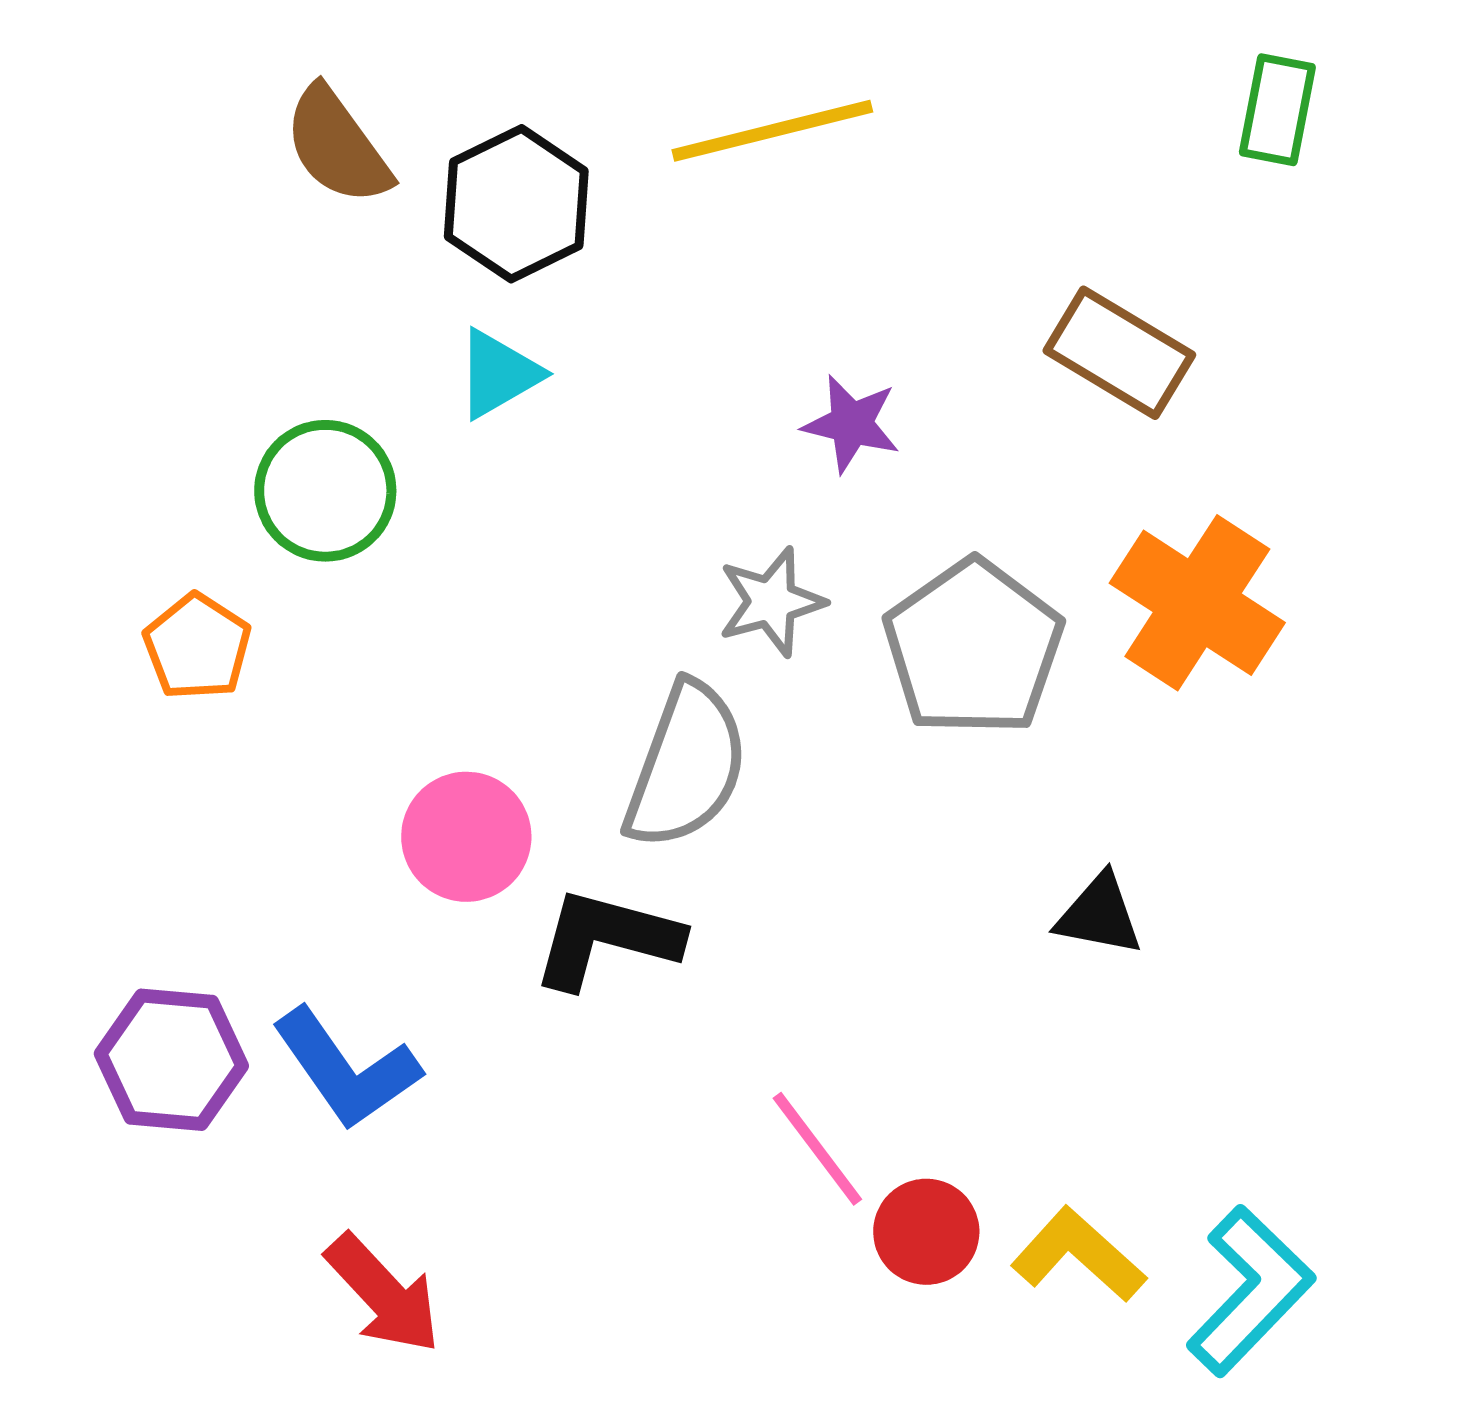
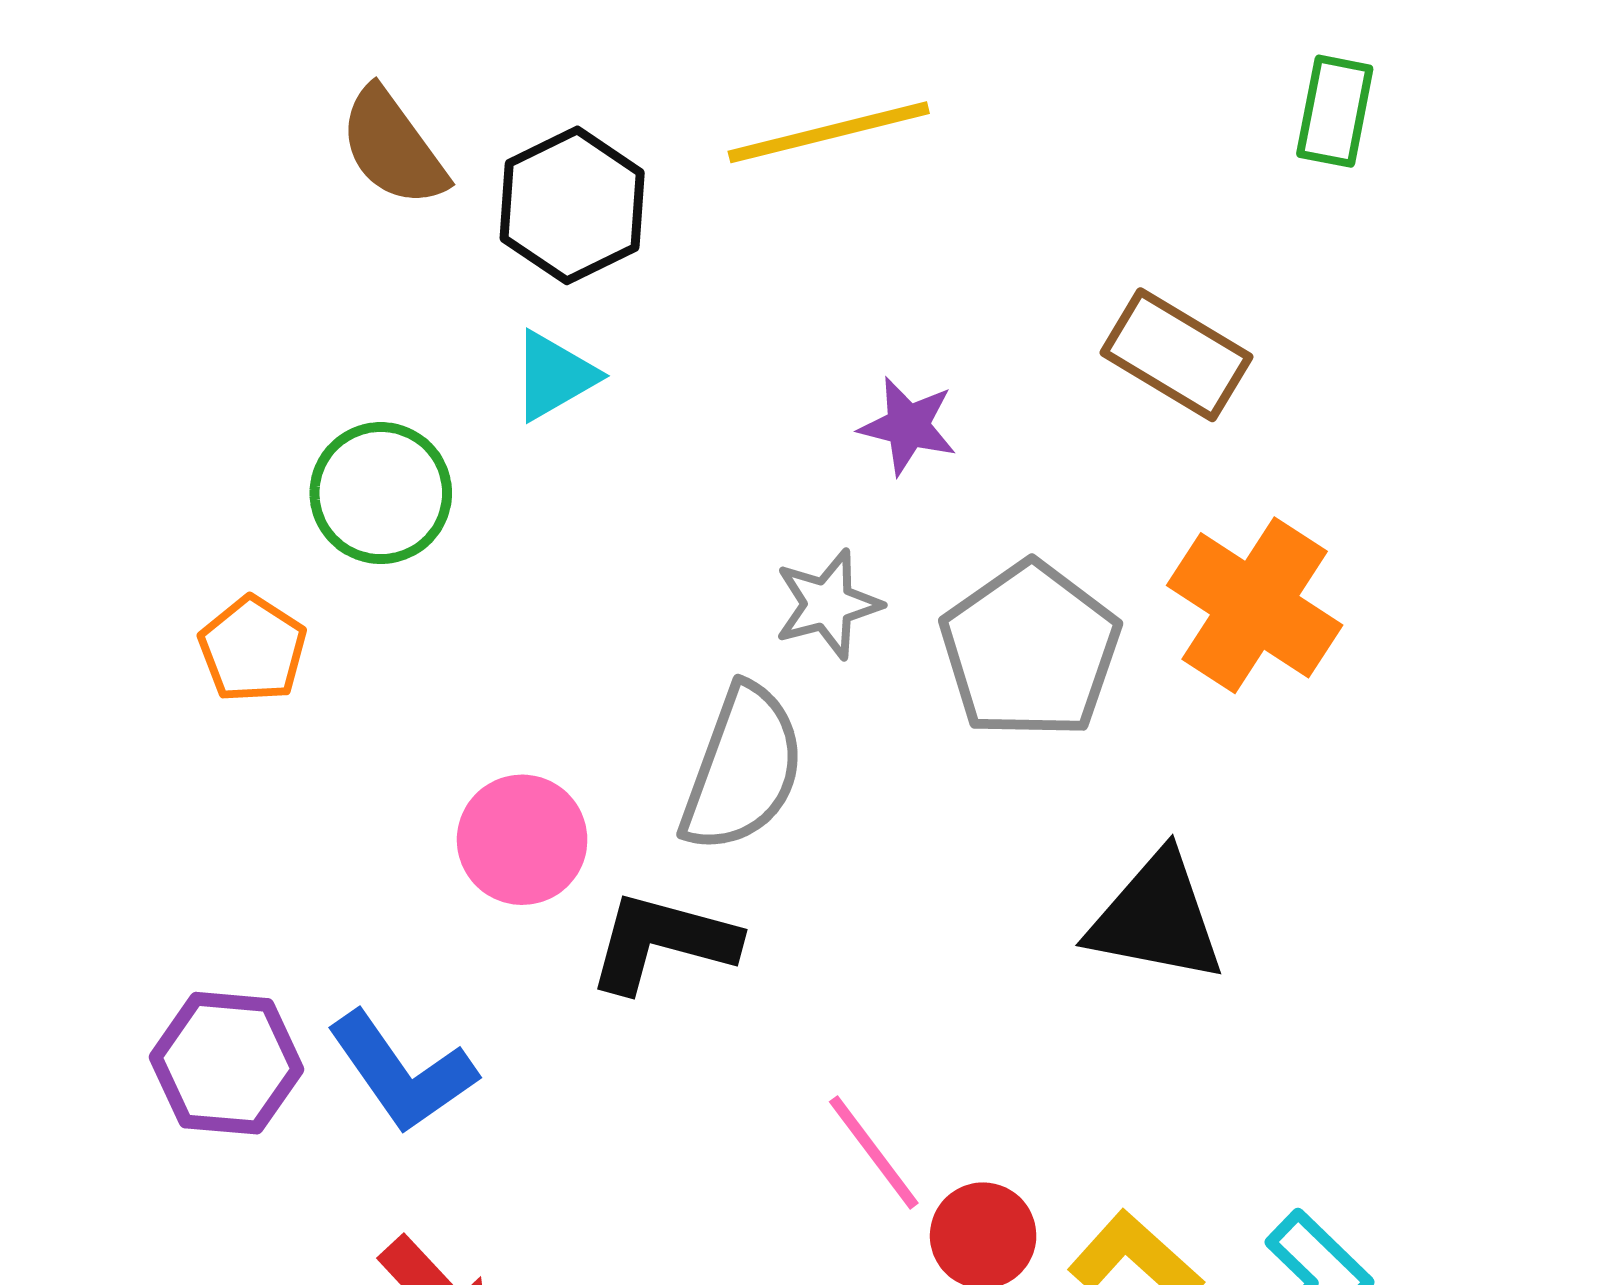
black triangle: (1099, 915) -> (1156, 918), size x1.6

